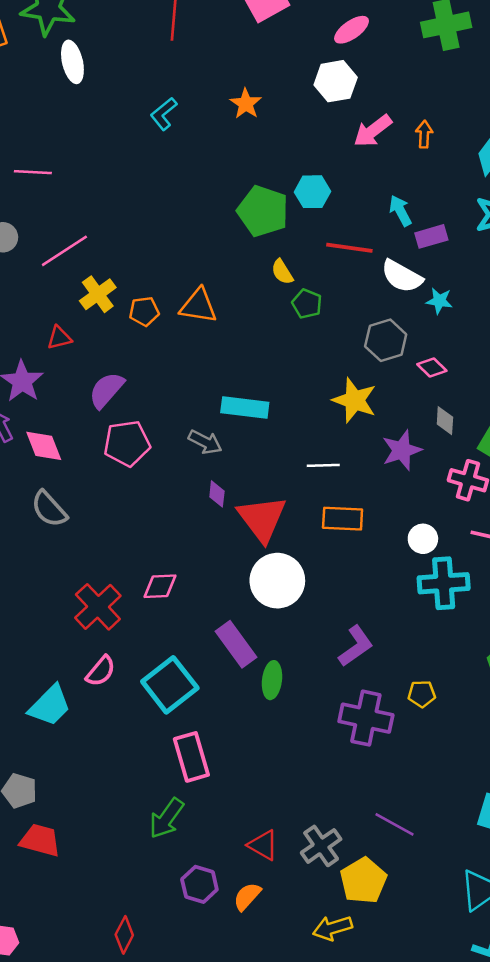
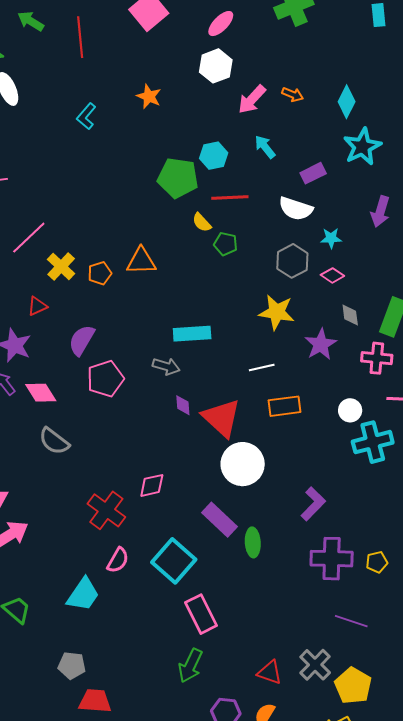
orange arrow: (424, 134) -> (293, 95), turned 120
cyan arrow: (400, 211) -> (265, 147), moved
red line: (349, 248) -> (230, 197), moved
cyan star: (439, 301) -> (331, 238), moved
yellow pentagon: (422, 694) -> (377, 562), moved
purple line: (394, 824) -> (351, 621), moved

